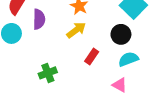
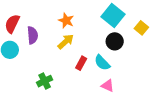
black circle: (121, 34) -> (115, 41), moved
cyan semicircle: (128, 59) -> (102, 63), moved, turned -108

